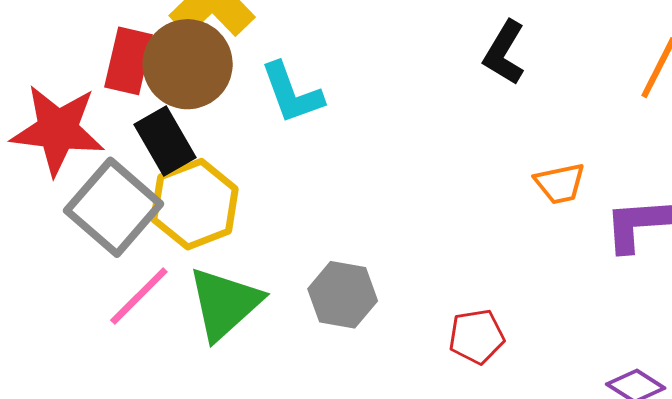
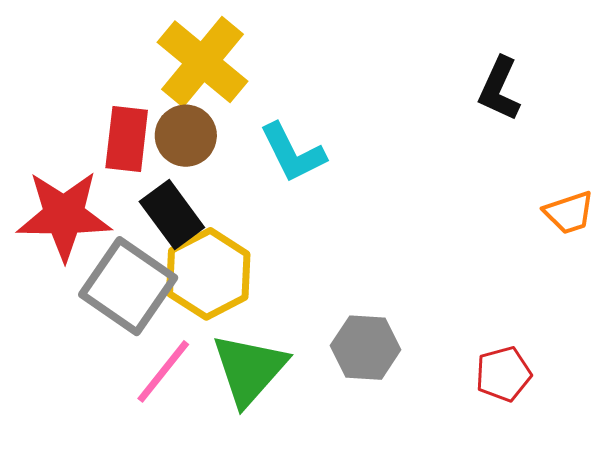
brown circle: (188, 64) -> (186, 136), size x0.7

